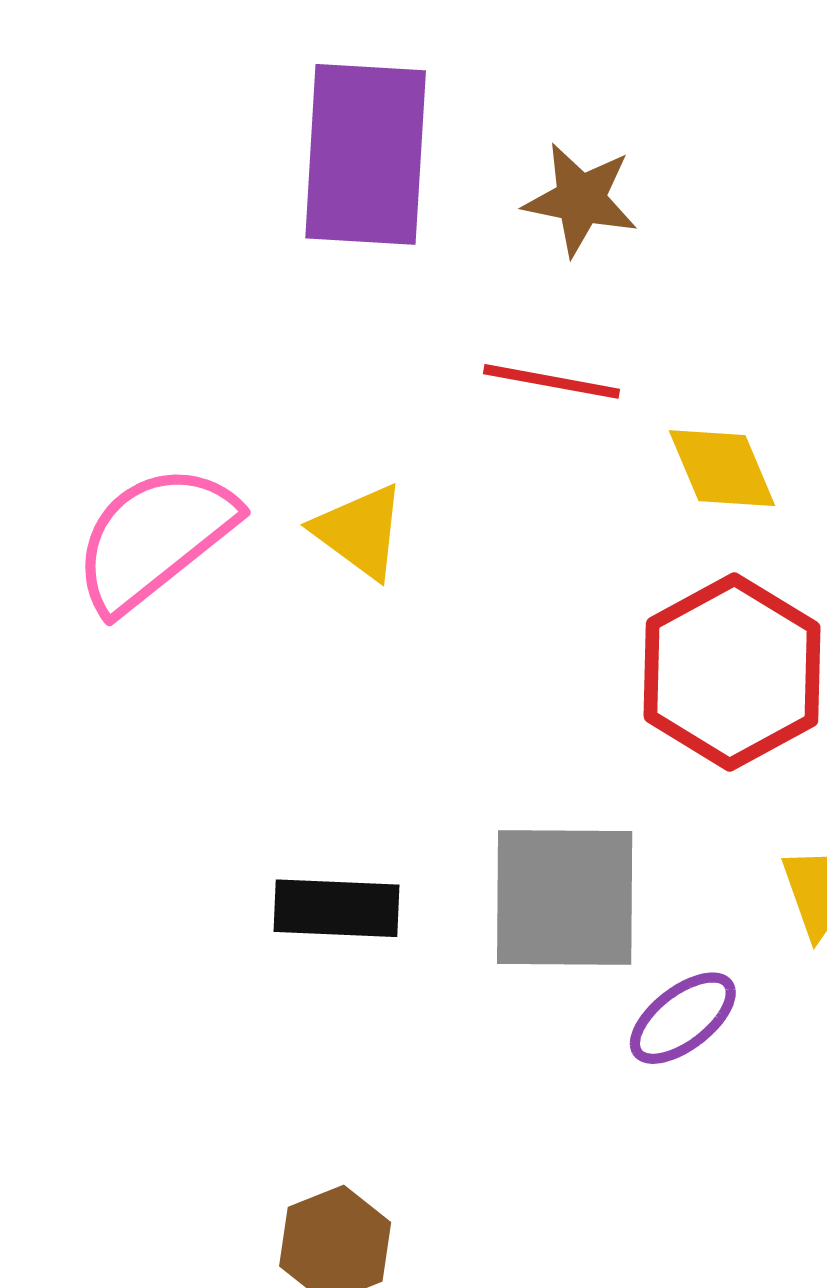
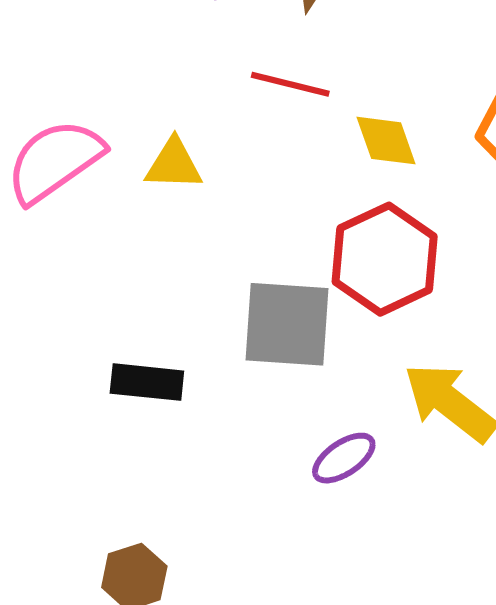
yellow triangle: (360, 531) -> (174, 164), turned -38
gray square: (565, 898) -> (287, 324), moved

